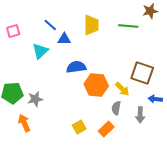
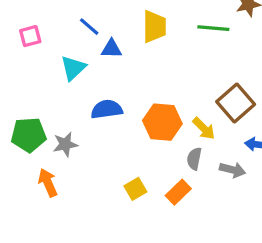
blue semicircle: (76, 67) -> (107, 109), moved
brown square: (142, 73) -> (236, 103), turned 30
gray arrow: (140, 115) -> (232, 170), turned -77

